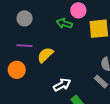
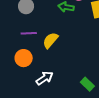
white arrow: (62, 85) -> (45, 78), moved

